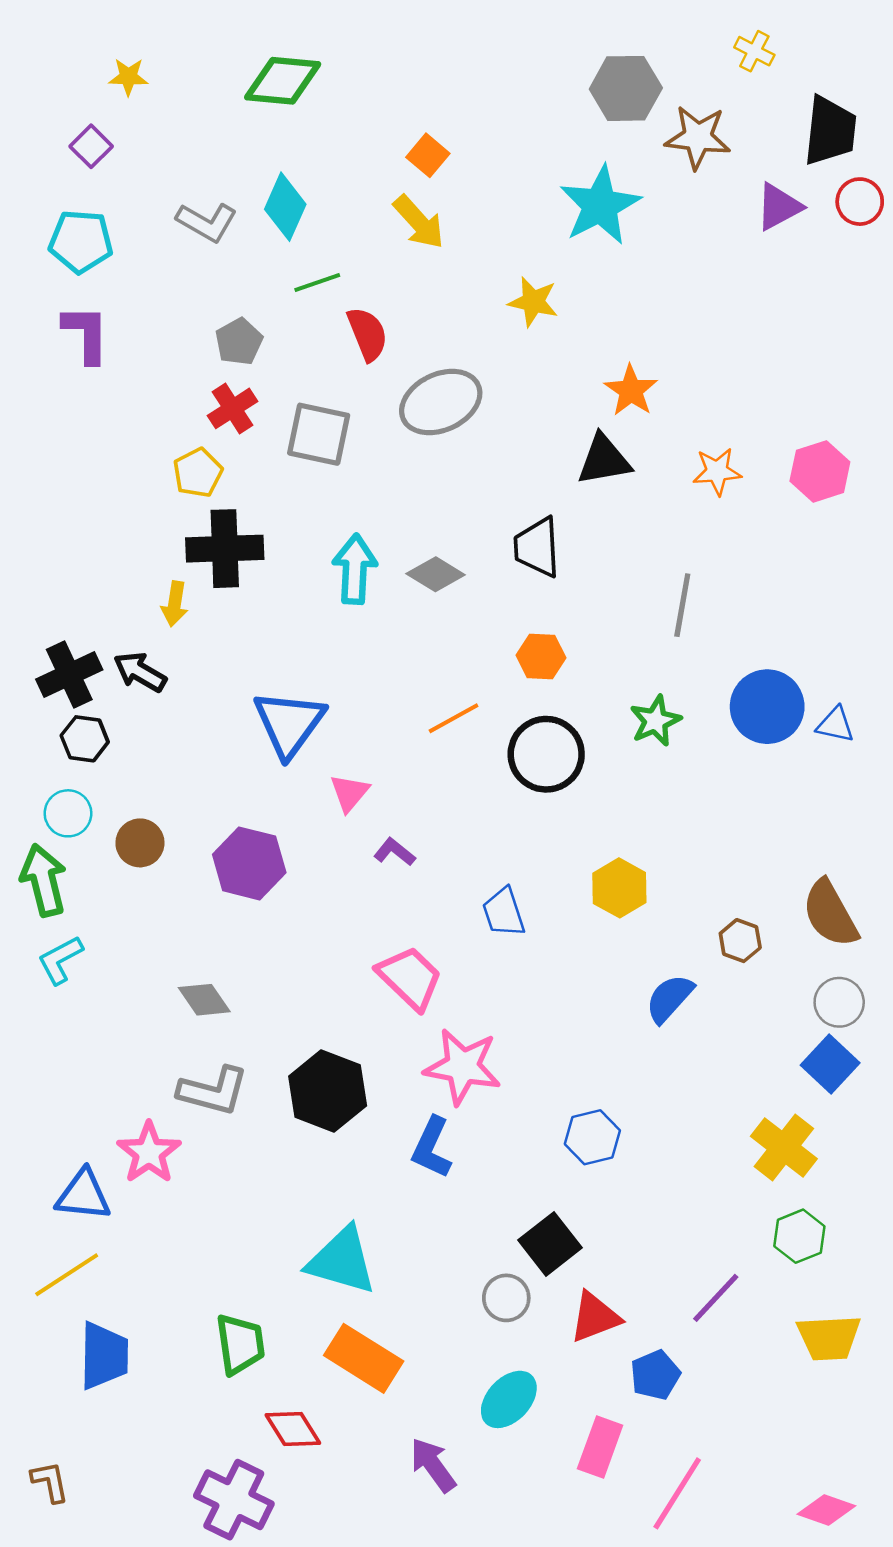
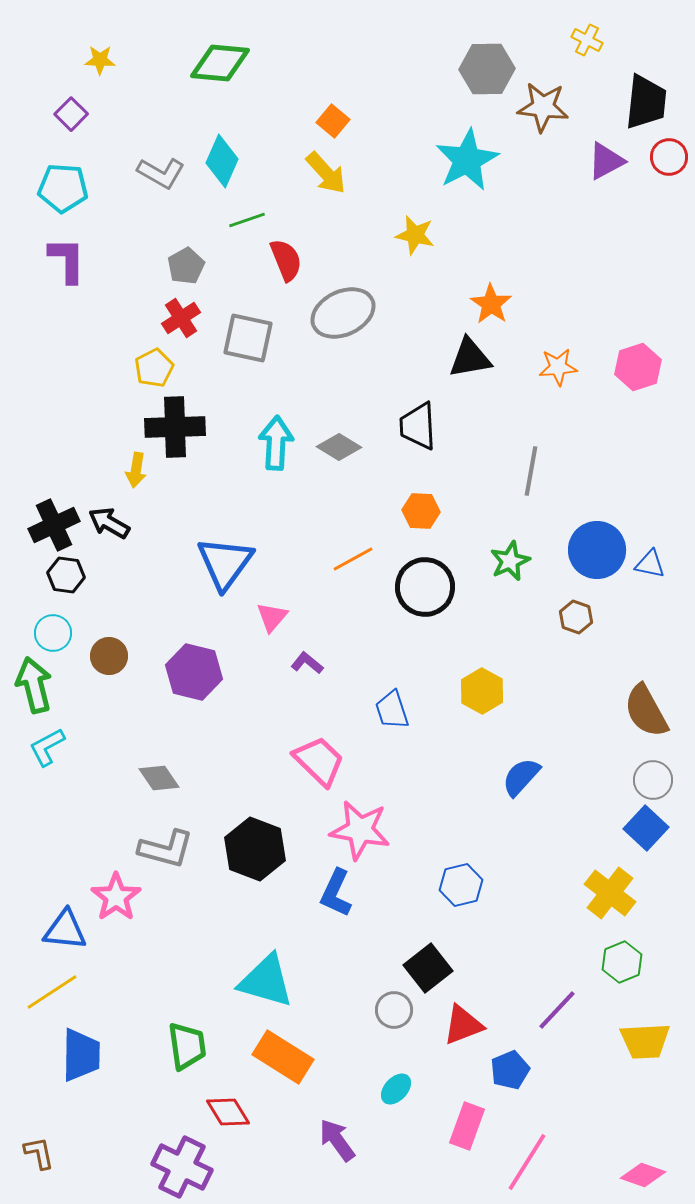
brown hexagon: (740, 941) -> (576, 617), moved
cyan ellipse: (509, 1399) -> (396, 1089), size x0.7

